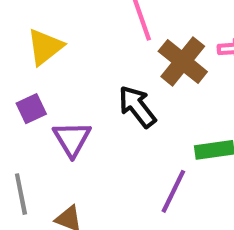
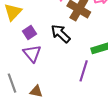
purple square: (31, 109) -> (29, 33), moved

